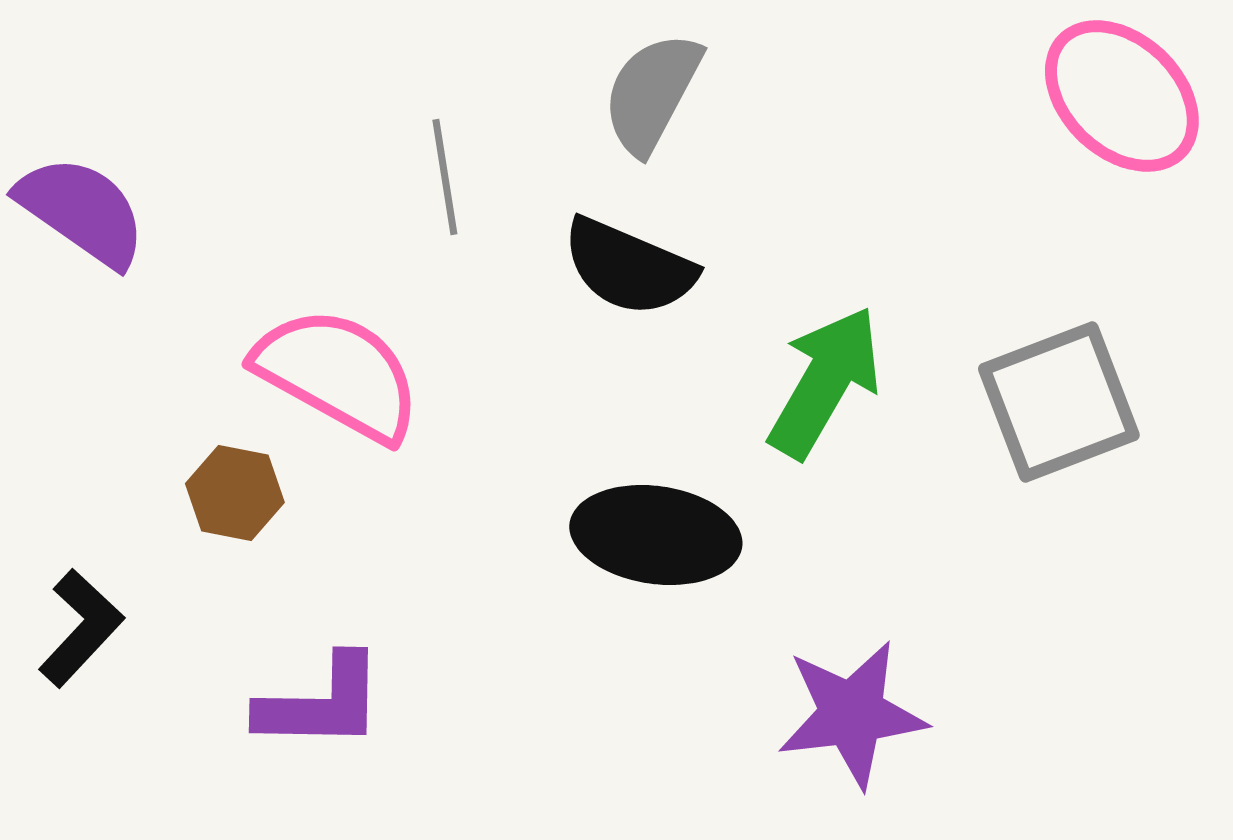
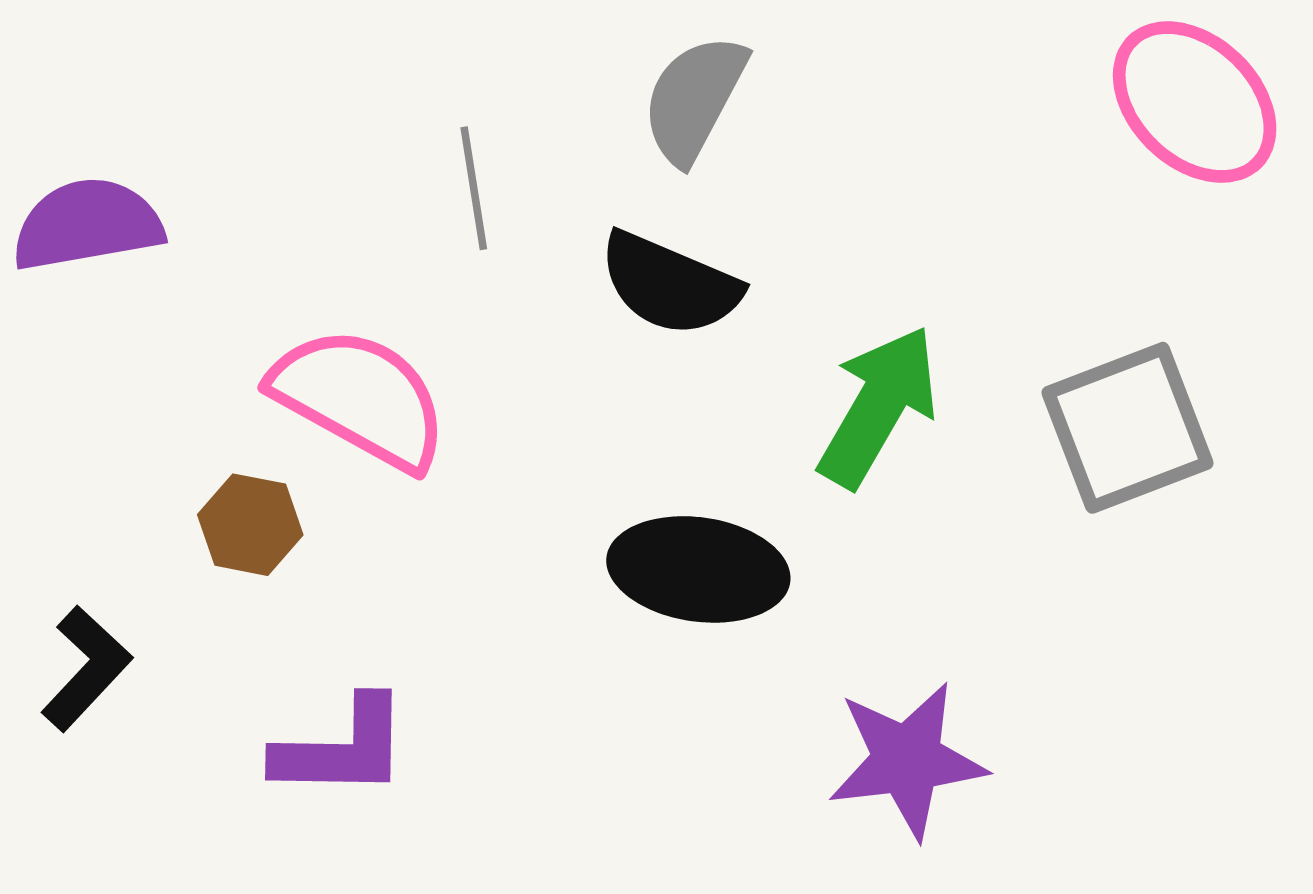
purple semicircle: (82, 211) -> (87, 224), turned -45

